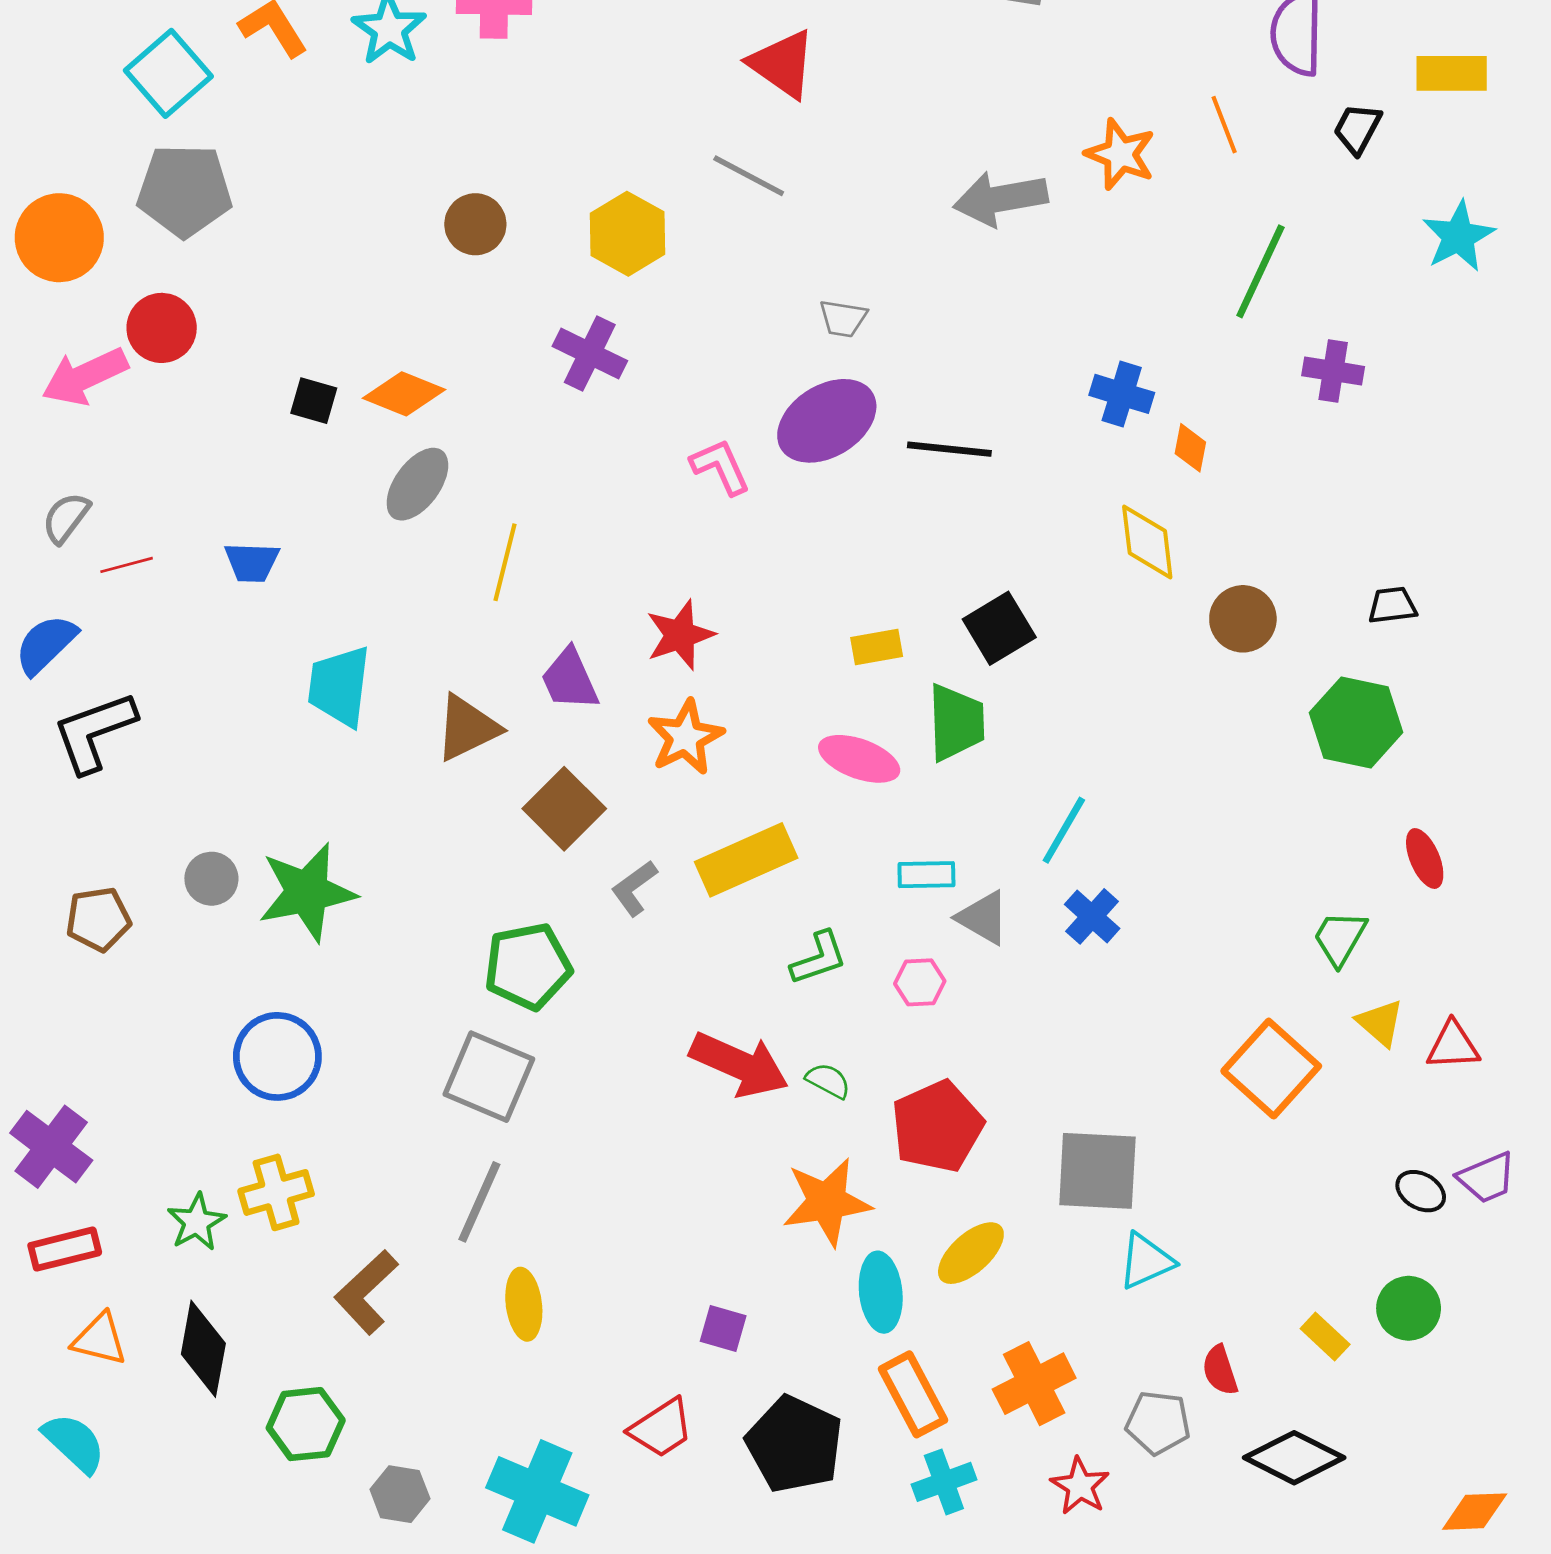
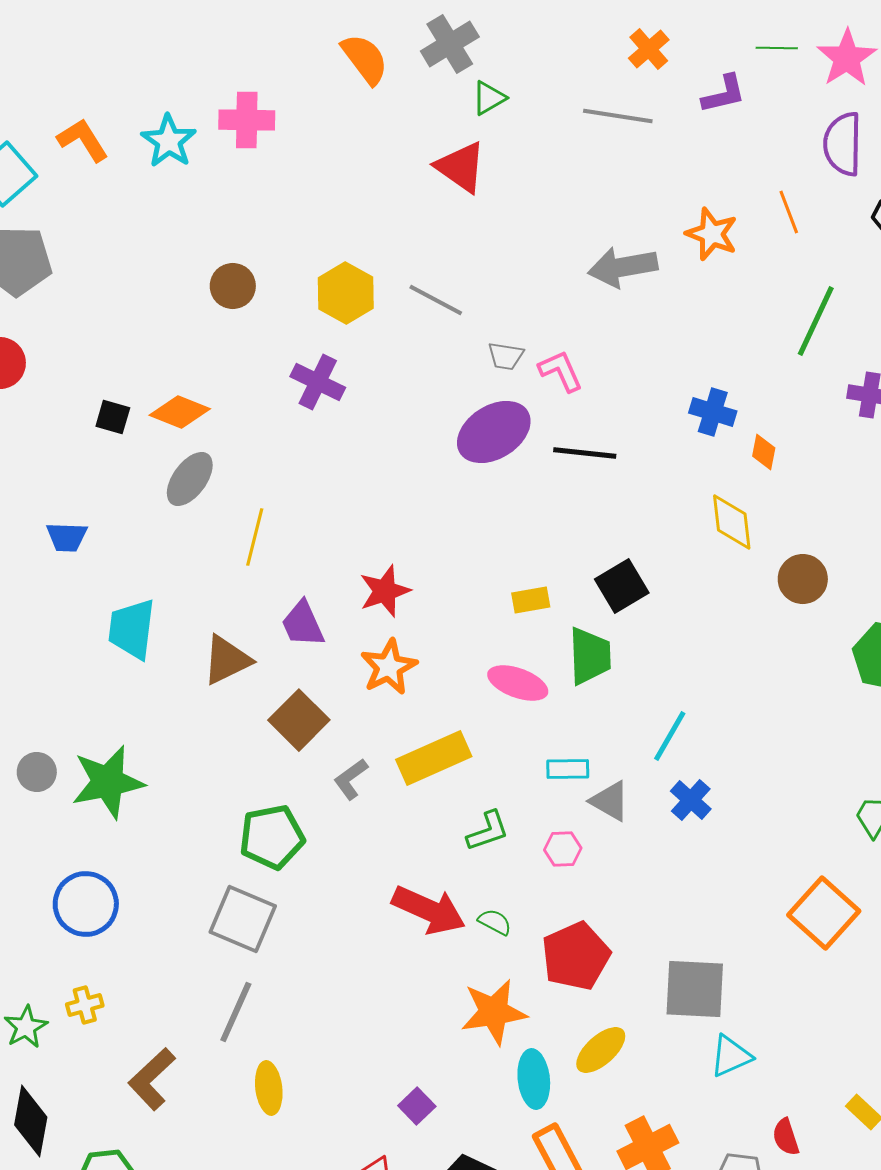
gray line: (749, 176) -> (436, 300), moved
pink L-shape: (720, 467) -> (561, 371), moved
yellow cross: (276, 1192) -> (85, 1005), size x0.7
purple square: (723, 1328) -> (417, 1106), turned 30

